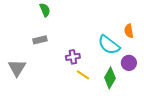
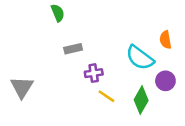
gray rectangle: (40, 40) -> (73, 49), moved

